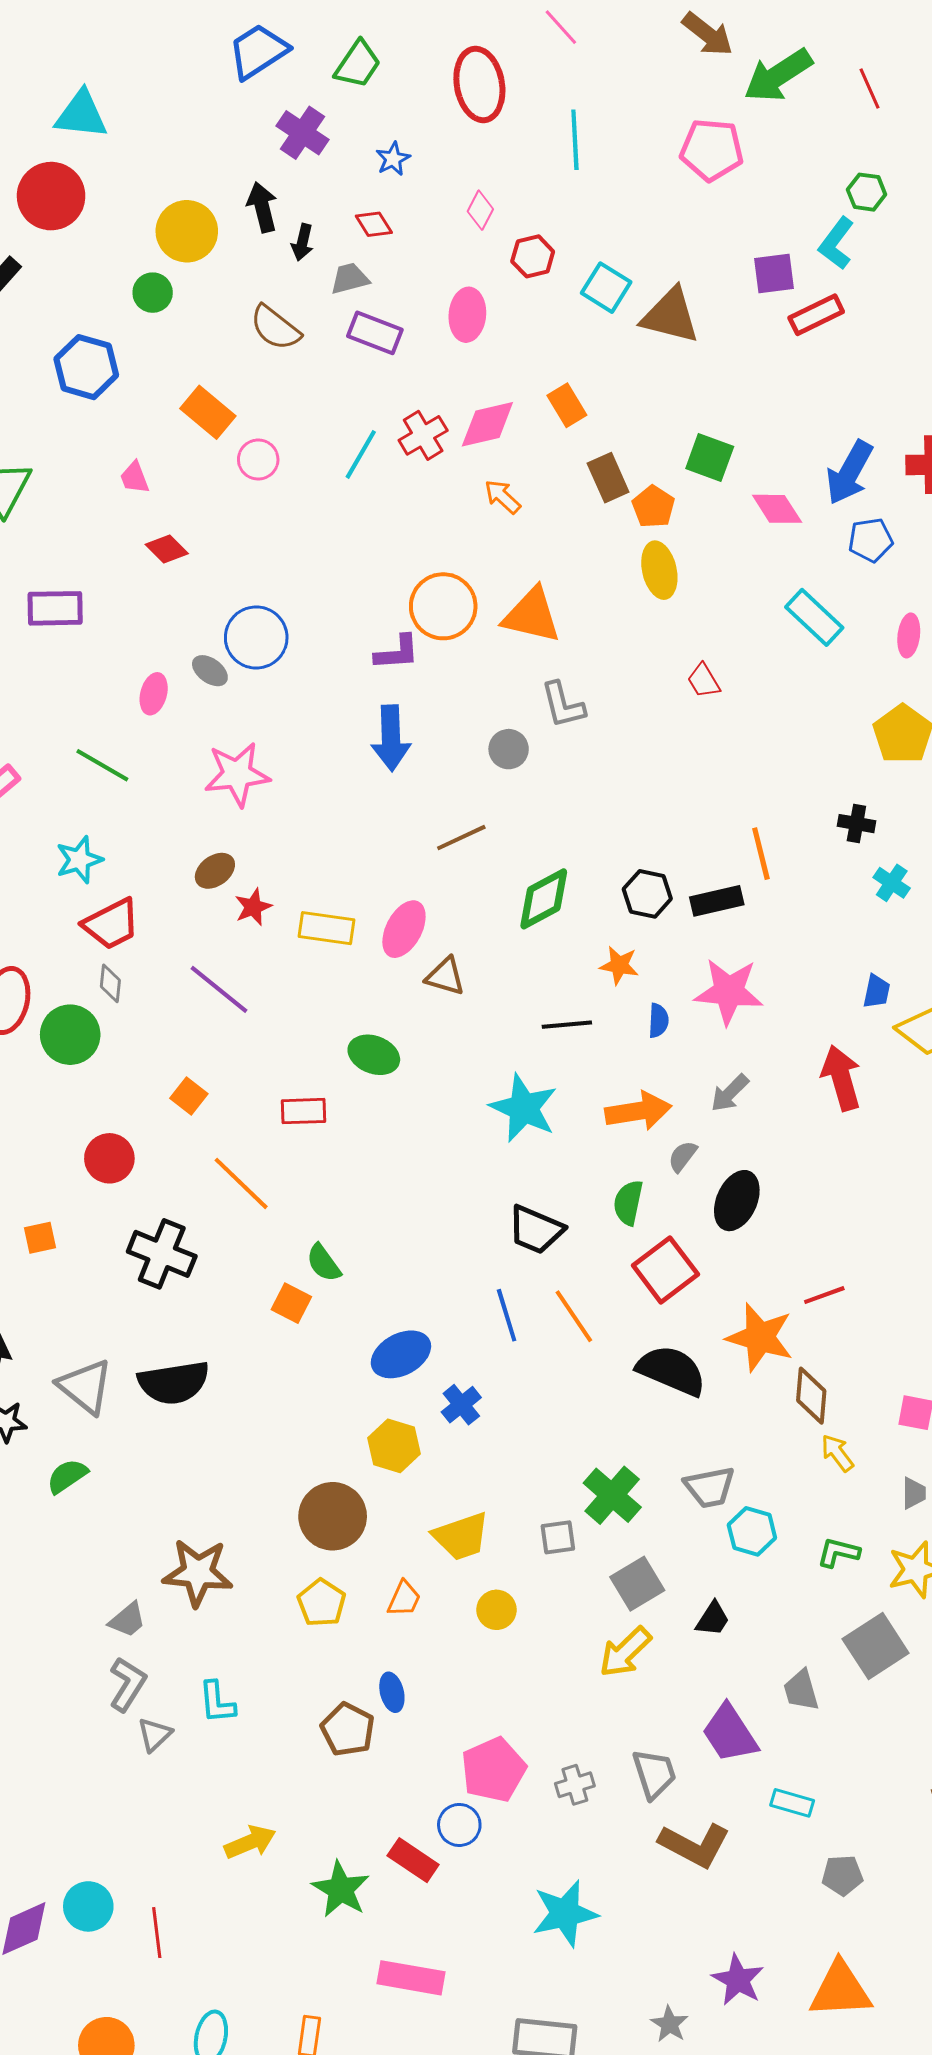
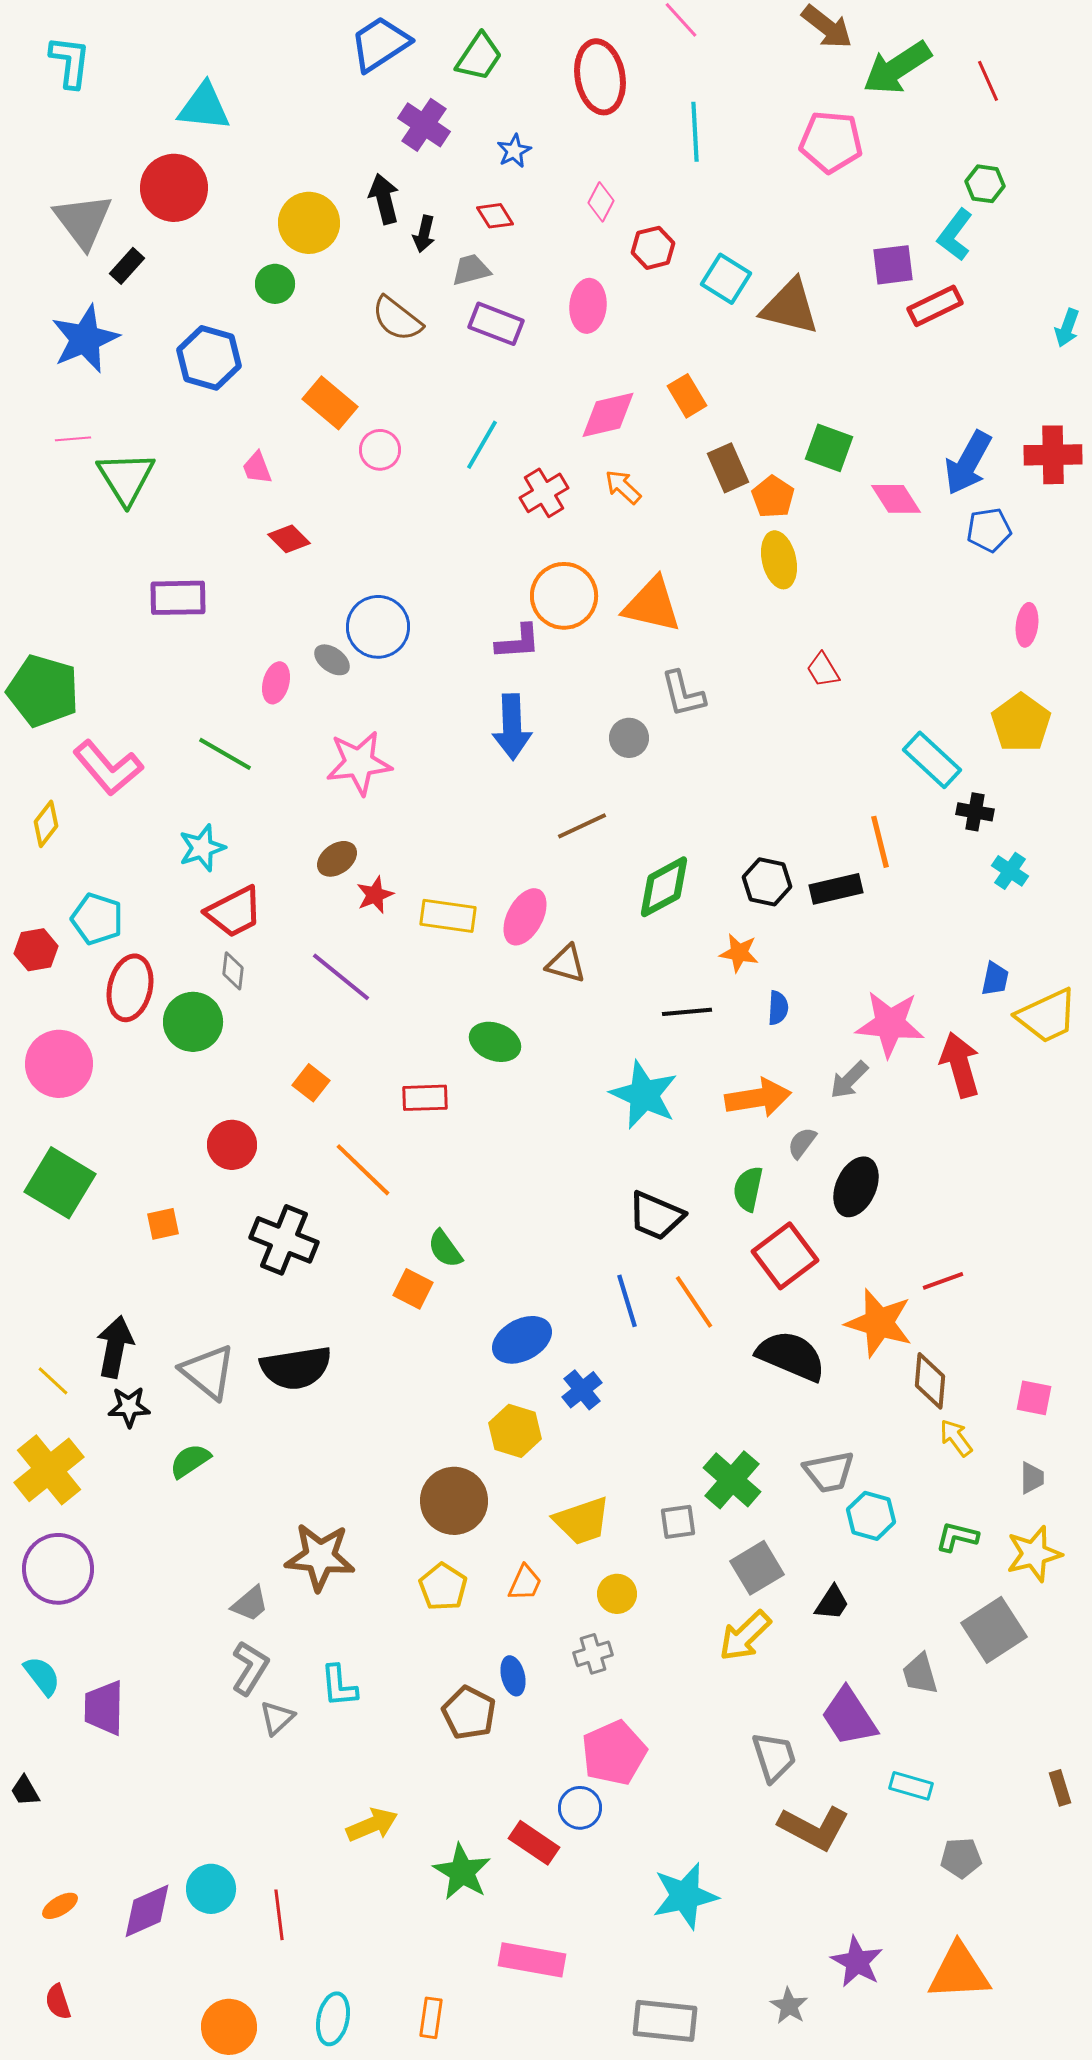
red cross: (423, 435) -> (544, 493), moved
cyan rectangle: (814, 617) -> (932, 760), moved
pink star: (729, 991) -> (890, 1024), moved
gray cross: (575, 1785) -> (593, 1654), moved

